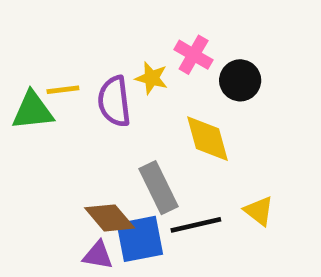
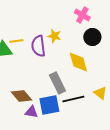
pink cross: (194, 55) -> (82, 15), moved
brown diamond: (110, 218) -> (21, 96), moved

